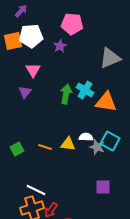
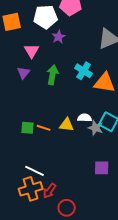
white pentagon: (31, 36) -> (46, 17), moved
purple star: (60, 46) -> (59, 37), moved
green arrow: (66, 94) -> (53, 75), moved
green square: (17, 149) -> (28, 128), moved, turned 32

